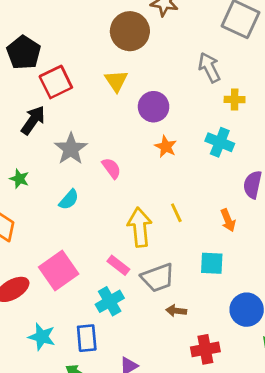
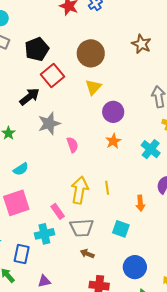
brown circle: (130, 31) -> (91, 53), moved
red square: (56, 82) -> (52, 76), turned -30
cyan semicircle: (69, 200) -> (21, 169), moved

